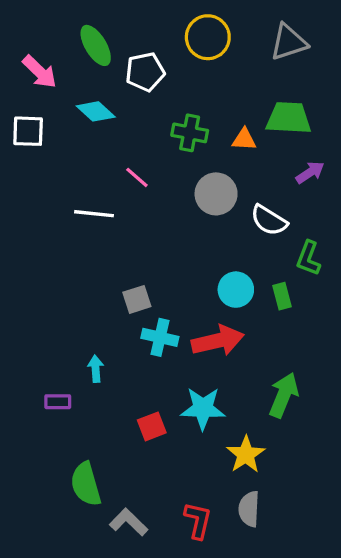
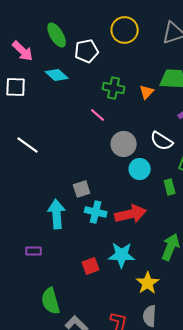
orange triangle: (244, 139) -> (147, 92), turned -49
pink line: (137, 177) -> (98, 115), moved
gray circle: (216, 194) -> (124, 144), moved
white line: (94, 214) -> (28, 145), moved, turned 30
cyan circle: (236, 290) -> (140, 169), moved
cyan arrow: (96, 369) -> (57, 214), moved, size x1.8

